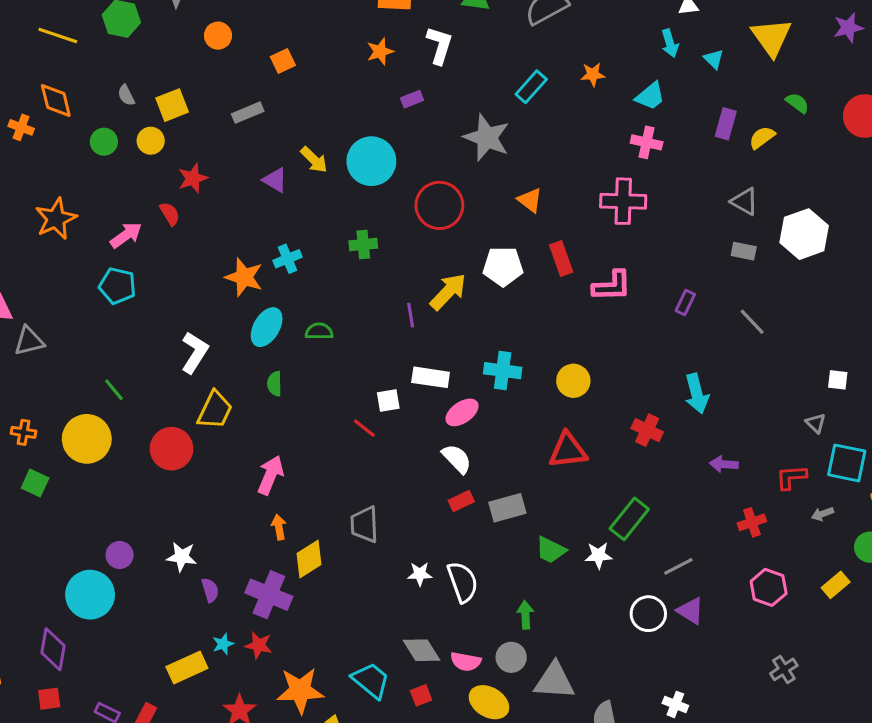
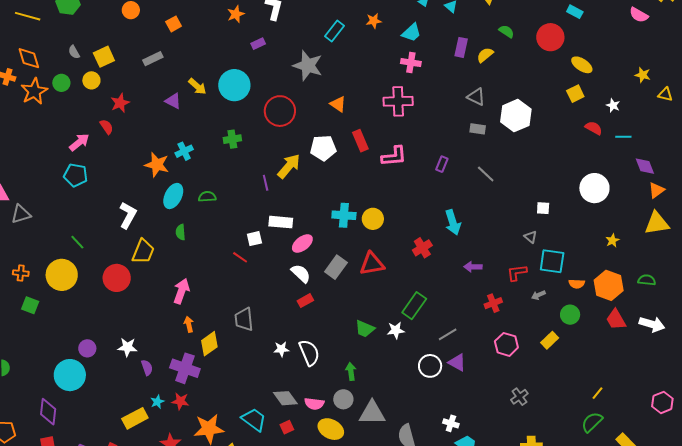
orange star: (56, 219) -> (34, 91), moved
cyan cross: (503, 371) -> (344, 215), moved
red cross: (647, 430) -> (422, 248), turned 36
gray rectangle: (507, 508) -> (336, 267), moved, turned -35

